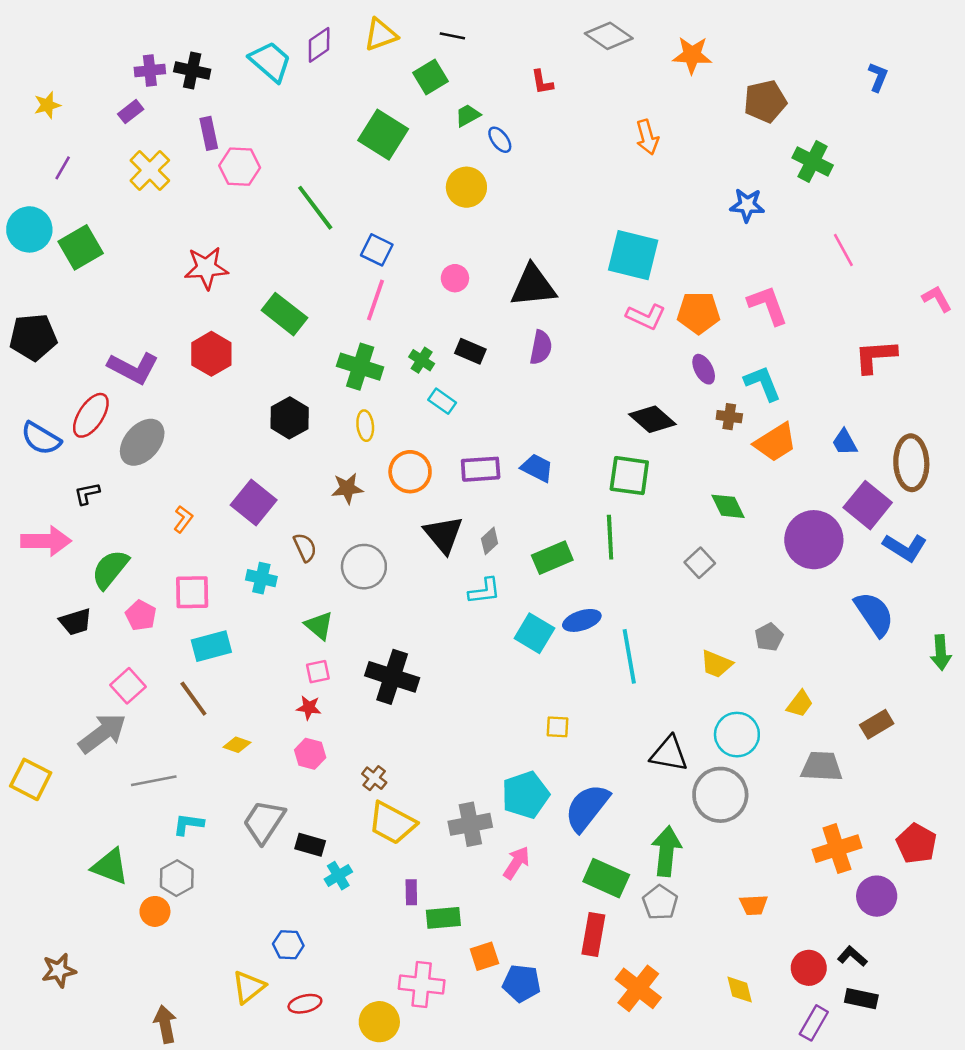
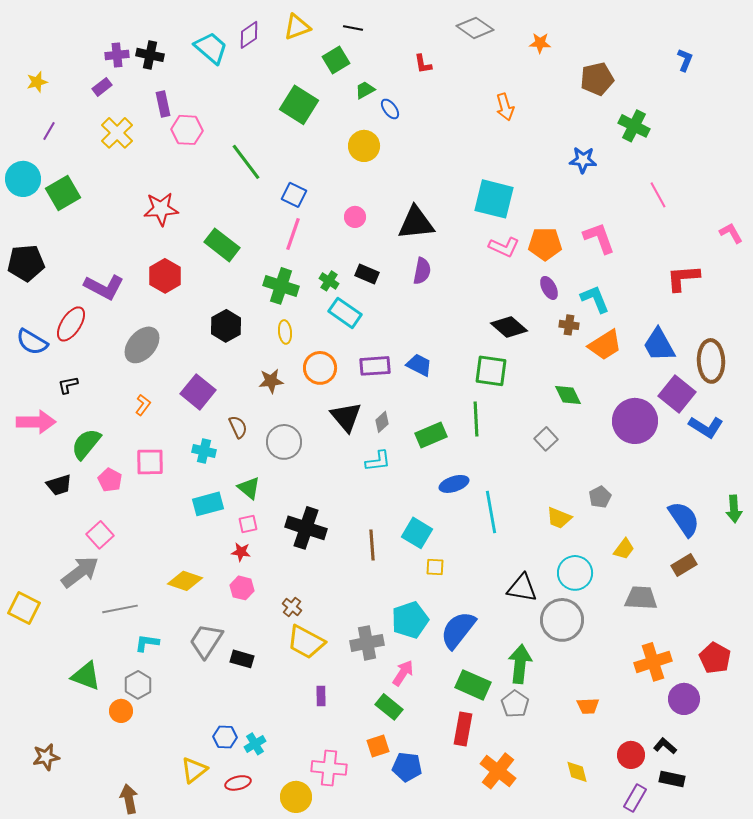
orange star: (692, 55) -> (540, 43), size x0.7
cyan rectangle: (442, 401) -> (345, 313), size x1.5
gray ellipse: (142, 442) -> (142, 345), moved
blue trapezoid: (845, 442) -> (659, 345), size x1.6
blue semicircle: (874, 614) -> (684, 519), moved
cyan square: (534, 633) -> (417, 533), moved
cyan rectangle: (211, 646) -> (208, 504), moved
brown line: (193, 699) -> (372, 545), moved, turned 32
yellow diamond: (237, 745) -> (185, 581), size x1.6
cyan cross: (338, 876) -> (255, 744), moved
green rectangle: (443, 918) -> (389, 707), moved, turned 44

